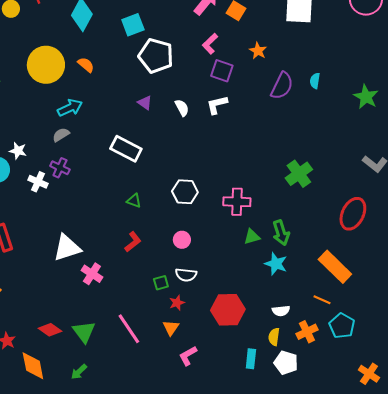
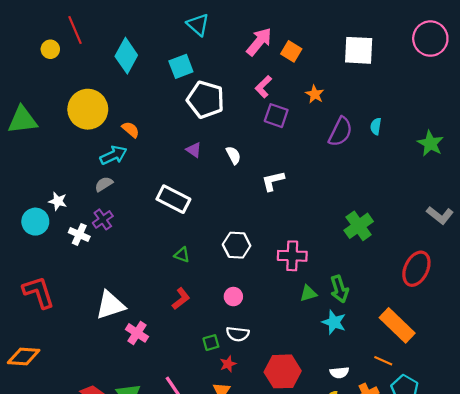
orange semicircle: (86, 65) -> (131, 130), moved
white L-shape: (217, 105) -> (273, 181), moved
purple cross: (60, 168) -> (103, 219), turned 30

